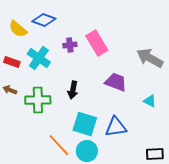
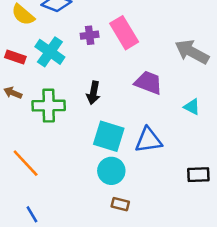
orange line: (59, 145) -> (26, 163), moved

